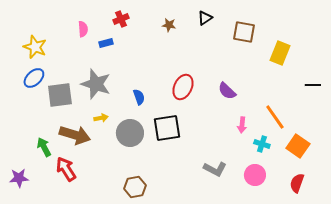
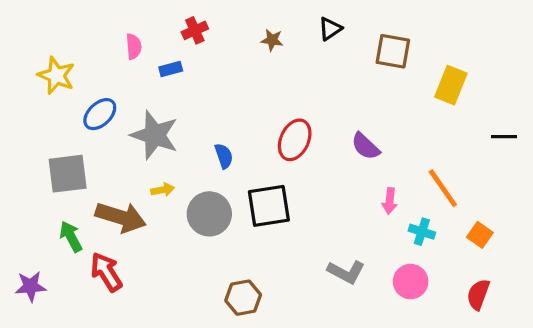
blue ellipse: (34, 78) -> (100, 114), moved
gray square: (60, 95) -> (68, 174), moved
orange square: (298, 146) -> (480, 235), size x0.7
brown hexagon: (135, 187) -> (243, 298), moved

